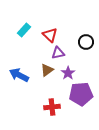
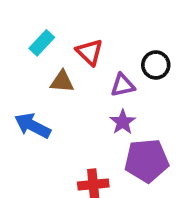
purple triangle: (58, 53) -> (123, 85), moved
brown triangle: (47, 70) -> (62, 82), moved, turned 40

